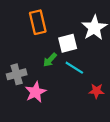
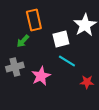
green arrow: (50, 60) -> (23, 41), moved
pink star: (35, 92) -> (41, 76), moved

